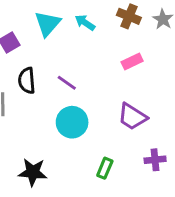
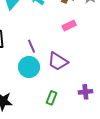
purple line: (67, 83) -> (31, 46), moved, turned 32
purple trapezoid: (132, 117) -> (58, 61), moved

